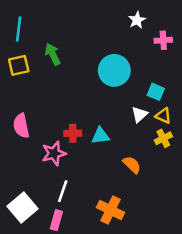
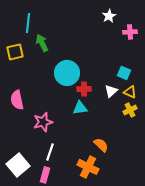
cyan line: (19, 29) -> (28, 23), moved
cyan circle: (114, 70) -> (67, 73), moved
red cross: (73, 133) -> (84, 89), moved
orange semicircle: (132, 165) -> (101, 145), moved

